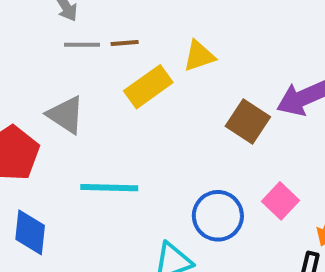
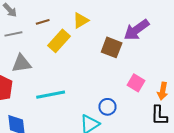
gray line: (82, 45) -> (13, 34), moved
gray triangle: (66, 115) -> (21, 63), turned -30
blue circle: (218, 216) -> (107, 107), moved, size x0.7

